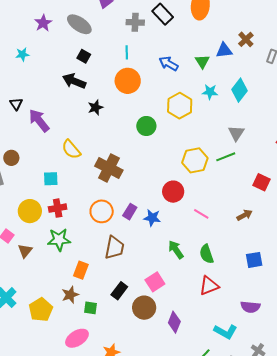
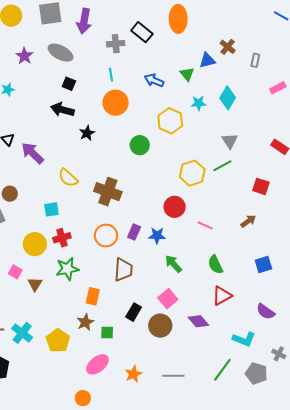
green arrow: (176, 250) -> (173, 264), moved
purple semicircle: (250, 307) -> (266, 312), turned 36
purple diamond: (174, 322) -> (198, 321), moved, turned -55

